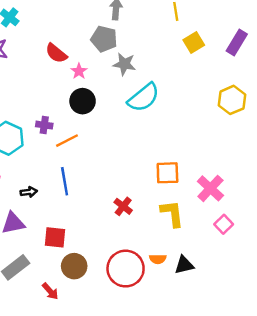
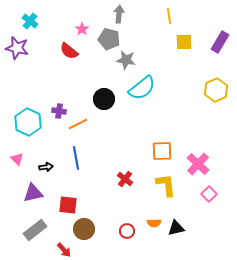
yellow square: (194, 43) -> (184, 42), turned 30
pink star: (79, 71) -> (82, 29), moved
black circle: (83, 101) -> (104, 99), moved
red circle: (126, 269) -> (127, 231), size x0.5

